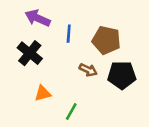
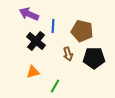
black cross: (30, 53) -> (36, 41), moved
brown arrow: (88, 70) -> (68, 54), turned 48

